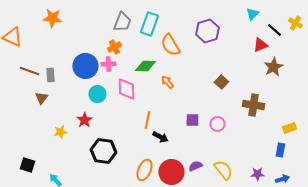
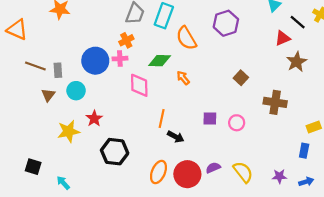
cyan circle: (97, 94) -> (76, 91), moved
yellow star: (60, 132) -> (69, 131), size x1.5

